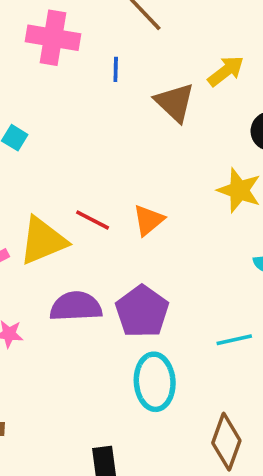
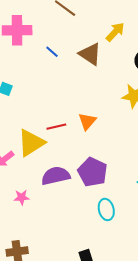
blue line: (116, 69) -> (52, 52), moved, turned -40
red line: (93, 220) -> (56, 127), turned -30
cyan ellipse: (155, 382) -> (106, 209), size x0.7

